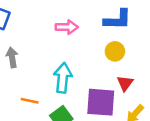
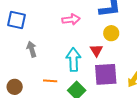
red triangle: (125, 83) -> (96, 50), moved

